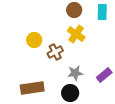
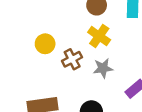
gray star: (75, 73) -> (103, 68), moved

